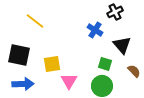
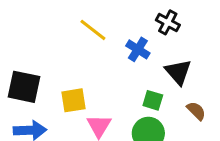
black cross: (115, 12) -> (168, 22), turned -35
yellow line: (35, 21) -> (93, 30), moved

